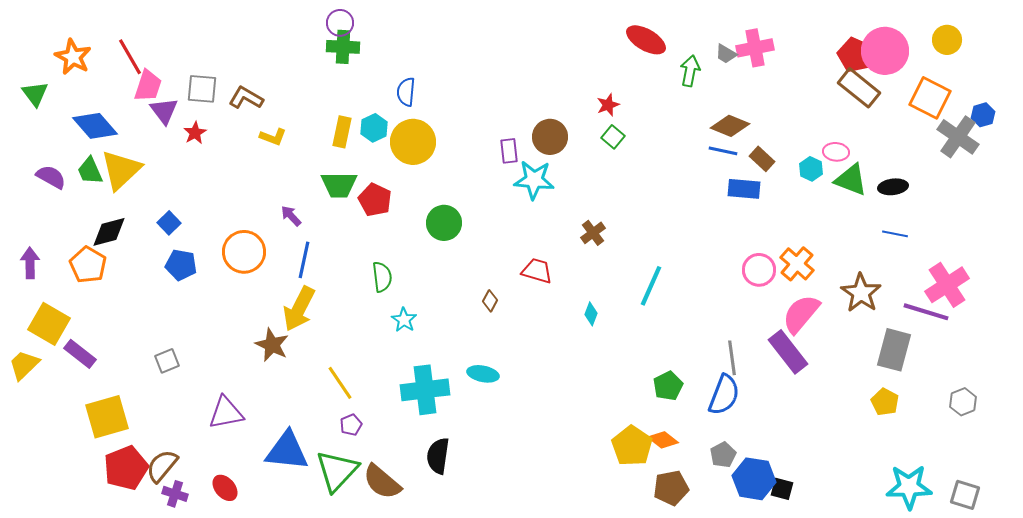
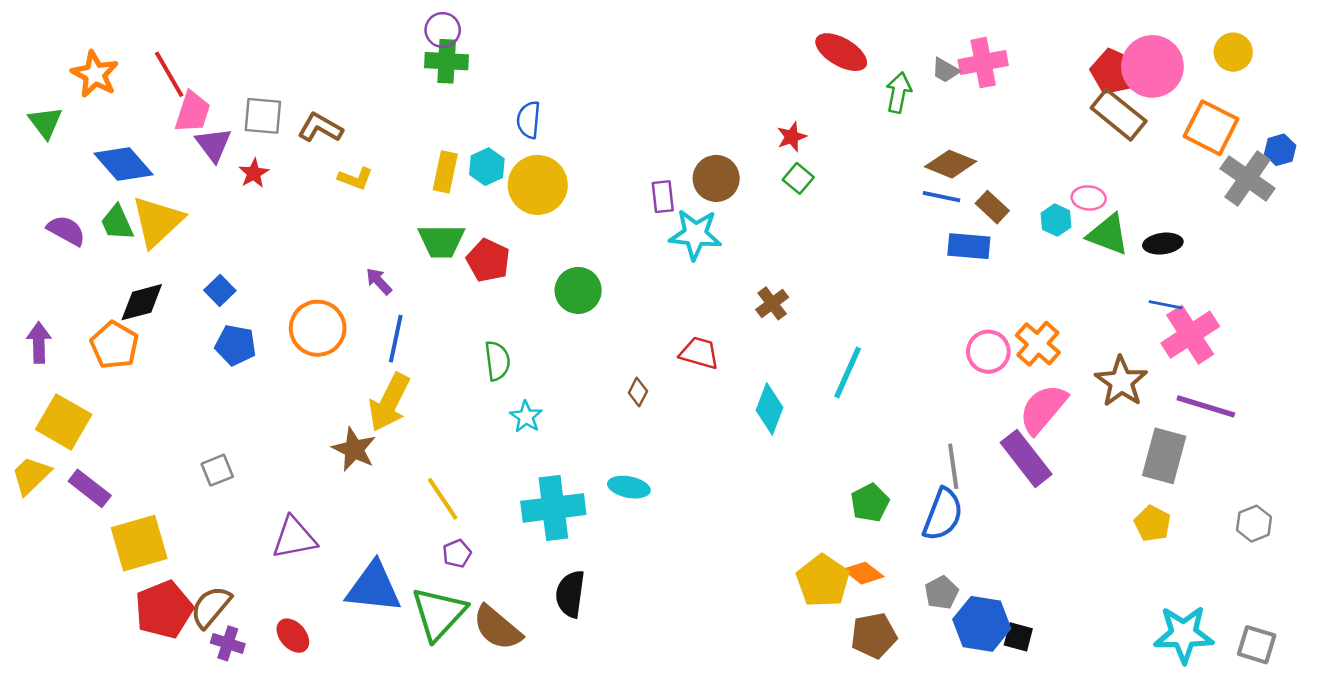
pink cross: (947, 285) -> (1190, 335), moved
cyan diamond: (591, 314) -> (770, 409), size x1.6
purple rectangle: (80, 354) -> (90, 488), moved

